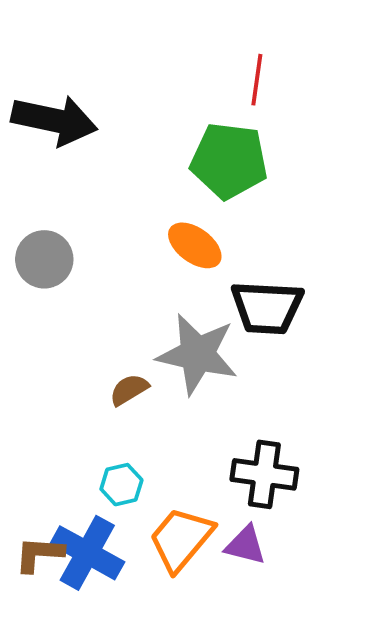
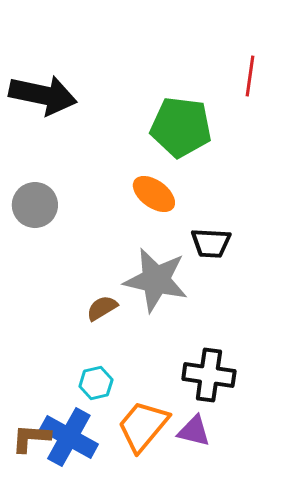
red line: (257, 80) -> (250, 76), moved
black trapezoid: (267, 307) -> (211, 243), size x0.7

